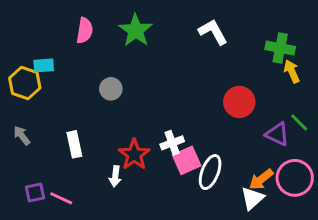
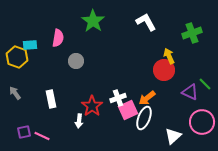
pink semicircle: (85, 30) -> (58, 38), moved
green cross: (280, 48) -> (192, 33), turned -30
yellow arrow: (292, 71) -> (169, 56), moved
orange arrow: (261, 179) -> (147, 98), moved

